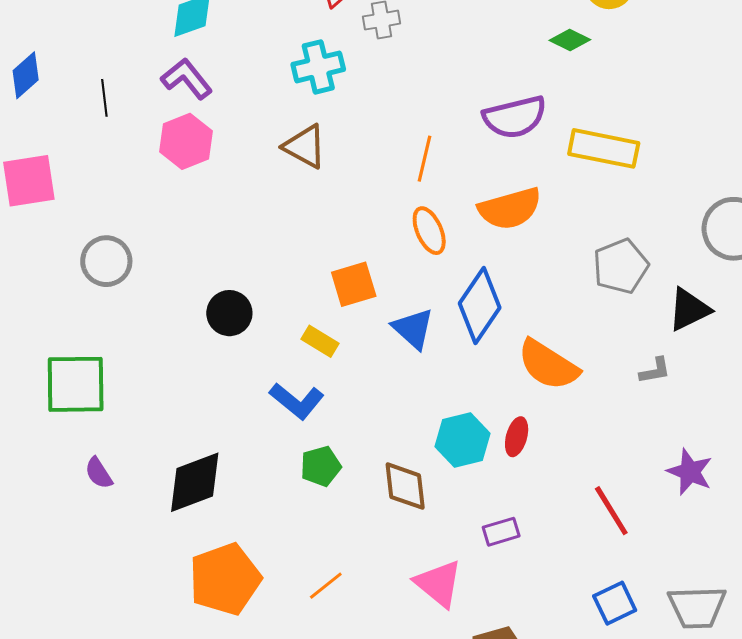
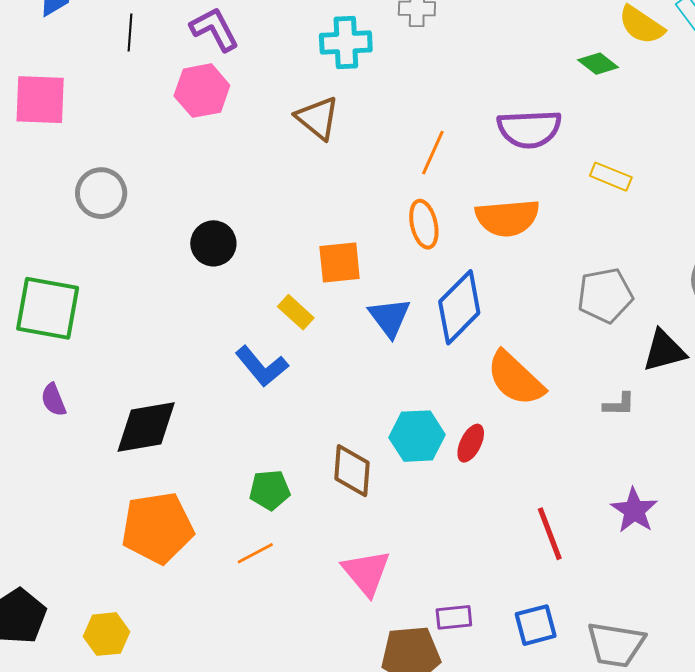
yellow rectangle: (604, 148) -> (611, 177), size x0.6
black circle: (229, 313) -> (213, 243), moved
green pentagon: (321, 466) -> (270, 490), moved
purple rectangle: (501, 532) -> (454, 617), moved

